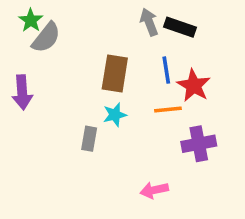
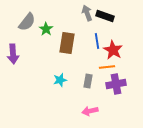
green star: (31, 20) -> (46, 29), moved
orange line: (168, 110) -> (107, 67), moved
cyan star: (115, 115) -> (60, 80), moved
gray rectangle: (89, 139) -> (88, 81), moved

